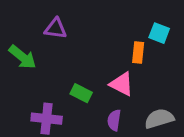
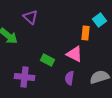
purple triangle: (56, 29) -> (30, 17), turned 35
cyan square: (159, 33) -> (99, 20), turned 32

